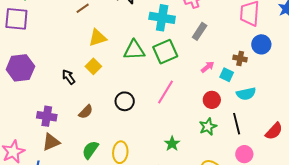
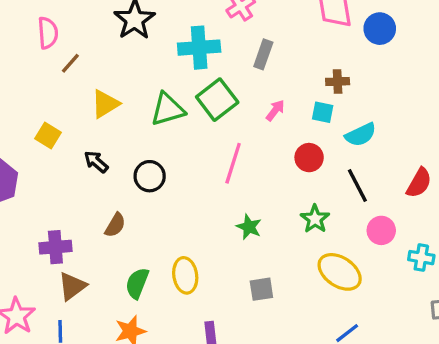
blue circle: (261, 44) -> (380, 29), moved
yellow square: (93, 66) -> (48, 135), moved
pink arrow: (208, 67) -> (275, 110), moved
black arrow: (69, 77) -> (96, 162), moved
black circle: (125, 101) -> (150, 176), moved
green star: (208, 127) -> (315, 219), moved
green star: (172, 144) -> (249, 227), moved

